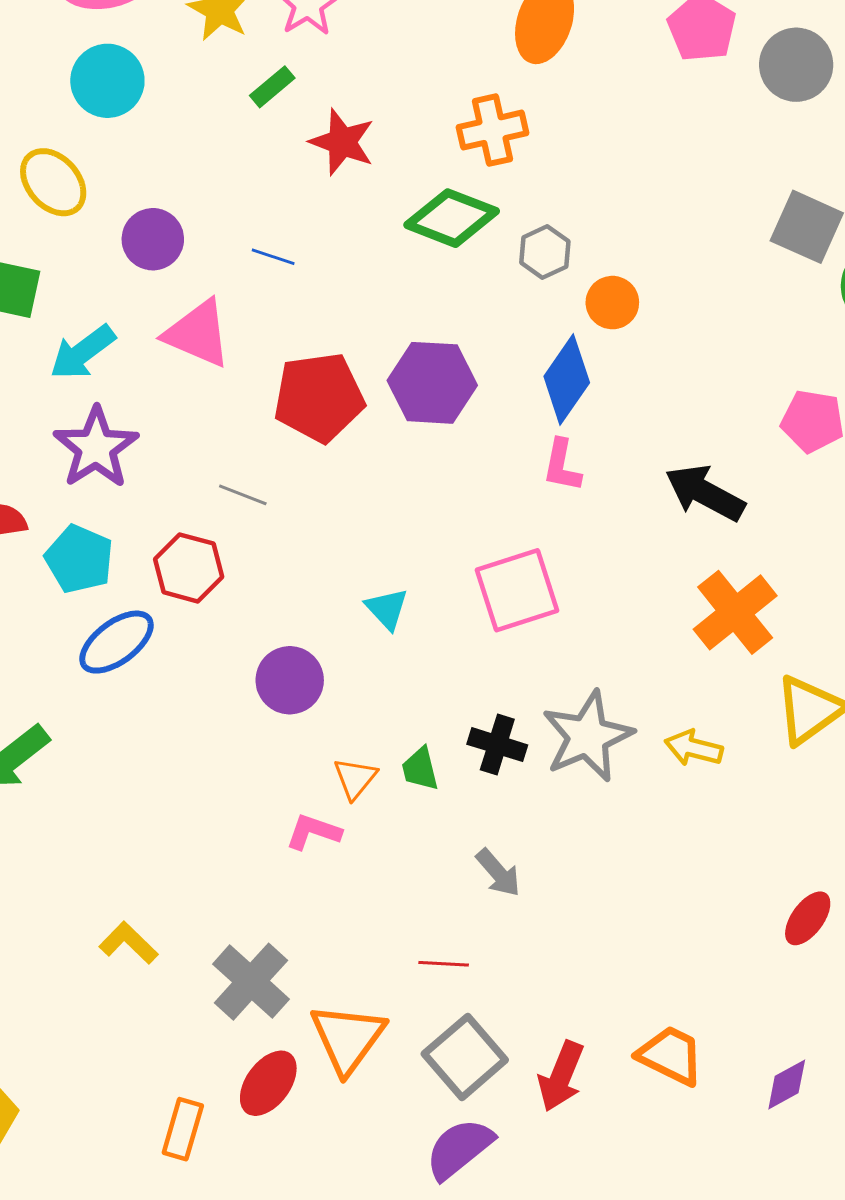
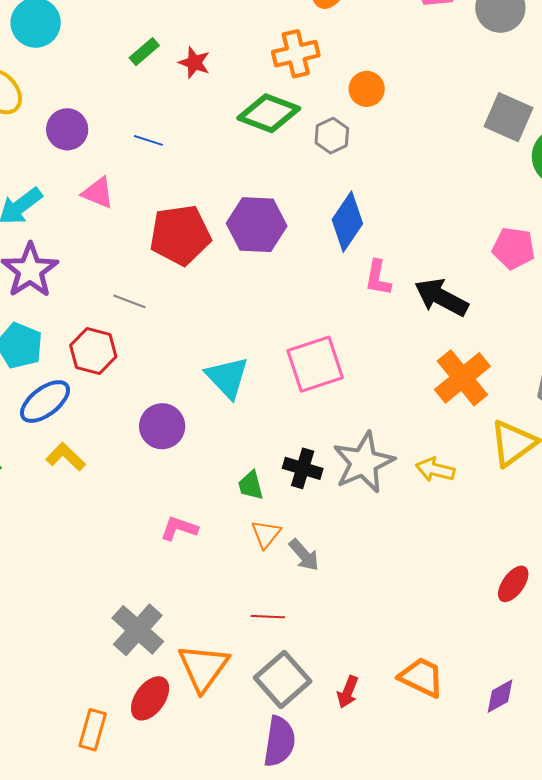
green rectangle: (272, 87) -> (144, 52), moved
red star: (342, 142) -> (194, 63), size x0.7
orange circle: (612, 303) -> (367, 89), moved
pink triangle: (198, 333) -> (98, 193), size x0.7
pink L-shape: (562, 465) -> (378, 278), moved
cyan triangle: (387, 609) -> (227, 377), size x1.5
orange triangle: (355, 778) -> (266, 534), moved
yellow L-shape: (129, 943) -> (66, 457), moved
red arrow: (561, 1076) -> (348, 692), size x0.7
purple semicircle: (459, 1149) -> (279, 741), turned 138

